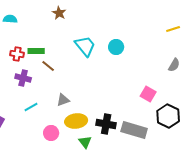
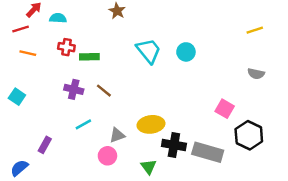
red cross: (17, 54) -> (66, 47), moved
gray semicircle: (174, 65) -> (256, 74), turned 72
brown line: (48, 66) -> (104, 91), moved
gray triangle: (63, 100) -> (117, 135), moved
yellow ellipse: (76, 121) -> (151, 124), moved

